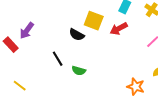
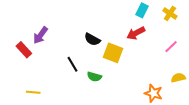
yellow square: (94, 21) -> (113, 53), moved
yellow line: (20, 86) -> (33, 92), turned -32

